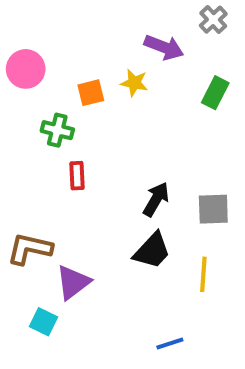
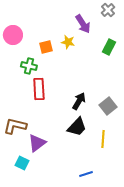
purple arrow: (164, 47) -> (83, 24), turned 36
red rectangle: (77, 176) -> (39, 89), size x1.5
gray square: (213, 209) -> (108, 106), turned -36

